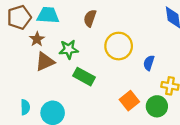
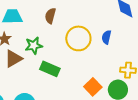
blue semicircle: (149, 63) -> (106, 37), moved

